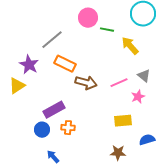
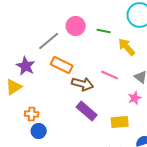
pink circle: (88, 18) -> (76, 26), moved
pink line: (119, 83) -> (110, 75), moved, turned 48
purple rectangle: (54, 110) -> (87, 111), moved, turned 70
orange cross: (68, 128) -> (32, 114), moved

